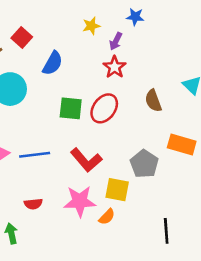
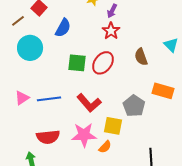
red semicircle: (33, 204) -> (48, 137), size x1.6

